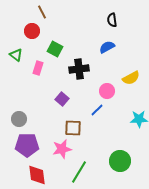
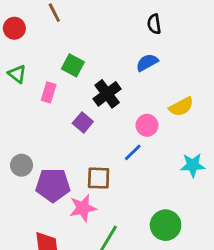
red circle: (32, 31) -> (14, 28), moved
black cross: (79, 69) -> (107, 94), turned -30
purple square: (62, 99) -> (83, 122), moved
purple pentagon: (27, 145) -> (53, 185), moved

